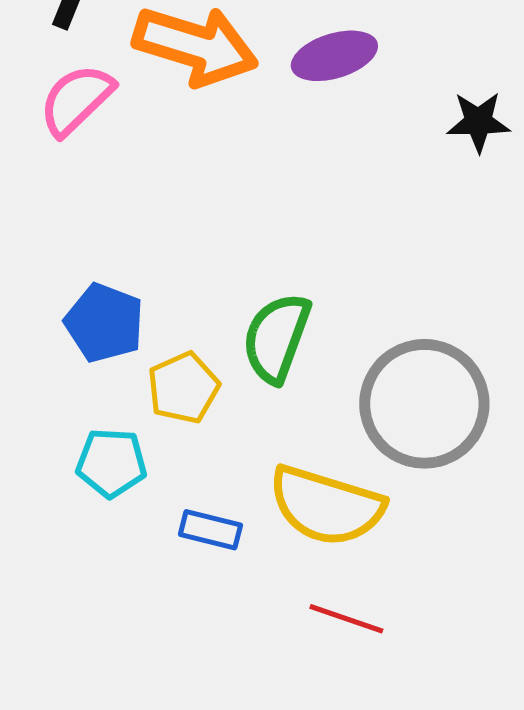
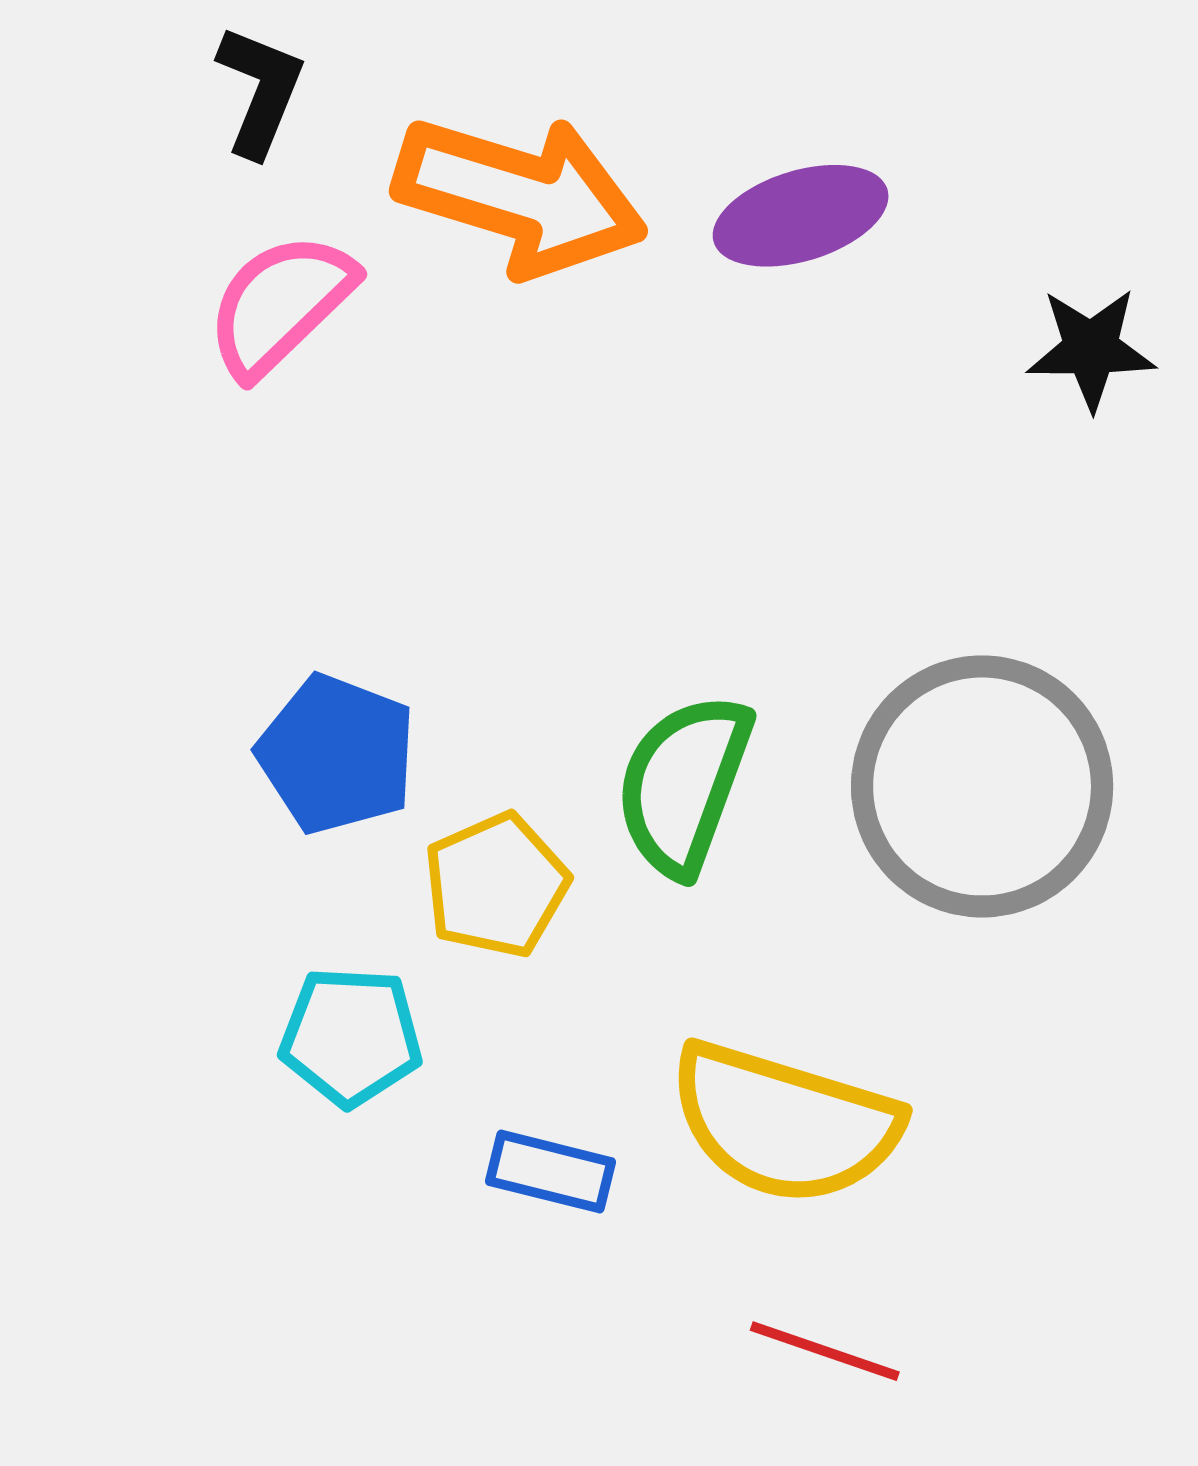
gray circle: (424, 404) -> (982, 786), moved

